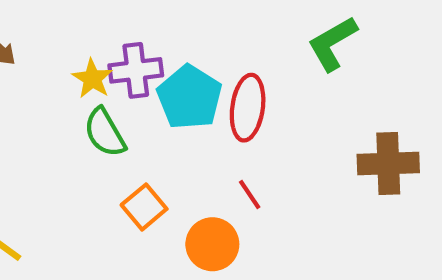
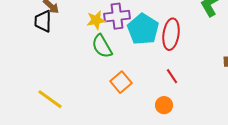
yellow star: (92, 79) -> (96, 20), turned 30
orange circle: (212, 244) -> (164, 105), moved, size x0.7

